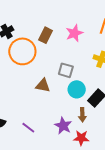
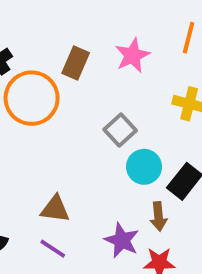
gray square: (66, 70) -> (120, 130), turned 35
brown triangle: (43, 85) -> (55, 209), moved

